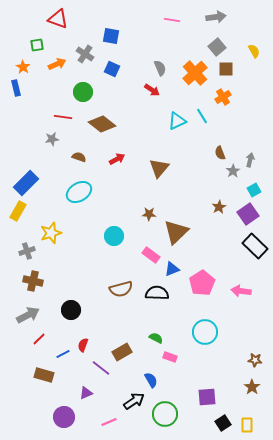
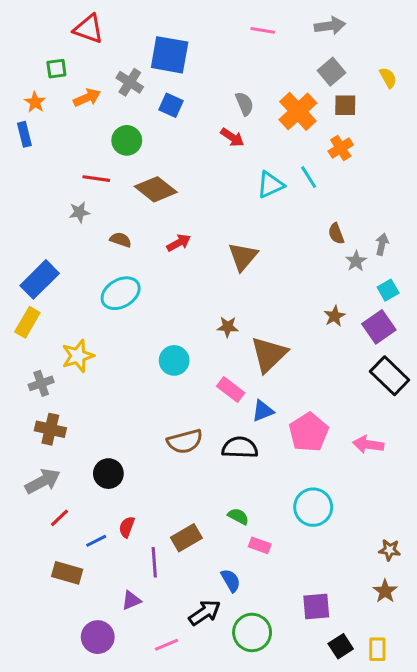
blue square: (111, 36) -> (170, 55), size x1.5
purple line: (101, 368) -> (154, 562), turned 48

